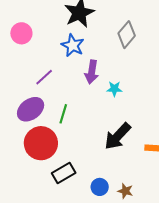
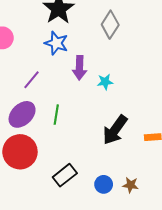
red circle: (41, 143) -> (20, 152), moved

